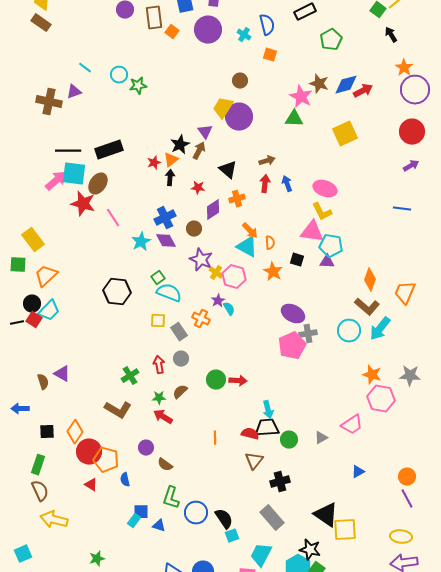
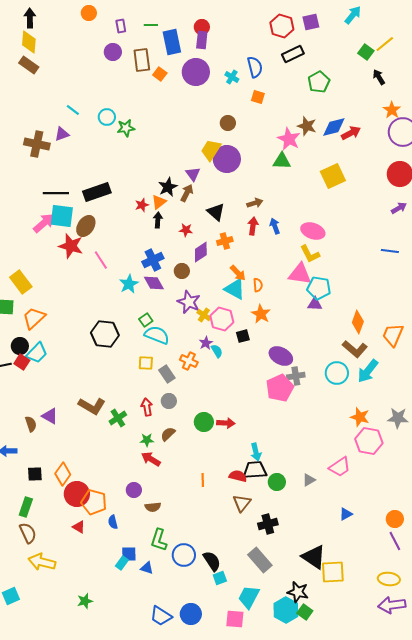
black square: (297, 260) -> (243, 336), moved, turned -32
brown L-shape: (118, 410) -> (92, 406), moved
brown semicircle: (165, 465) -> (153, 507), turned -42

